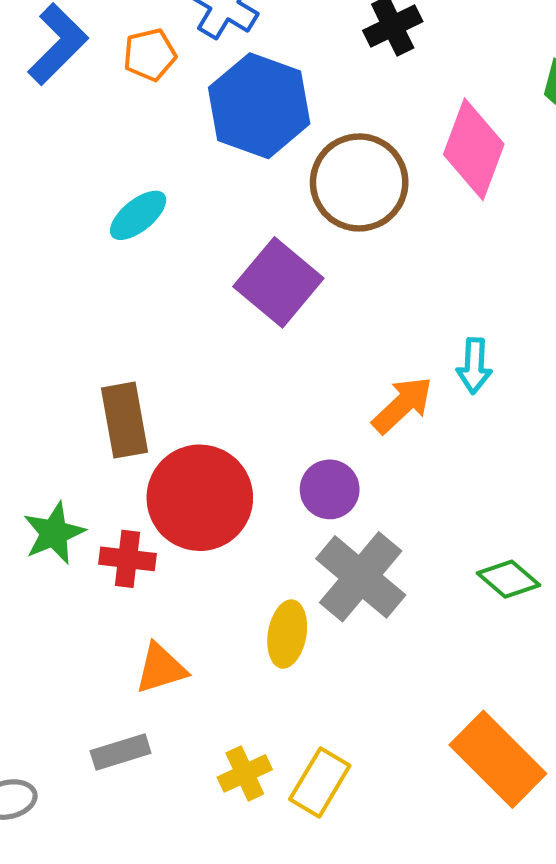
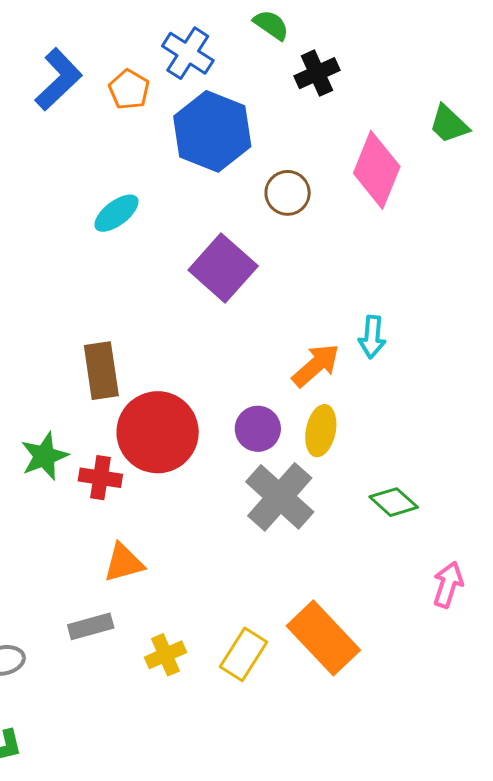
orange pentagon: (150, 55) -> (129, 90), turned -30
brown circle: (359, 182) -> (288, 193), size x0.6
yellow ellipse: (287, 634) -> (321, 431), moved
orange rectangle: (498, 759) -> (323, 638), moved
yellow cross: (245, 773) -> (165, 655), moved

